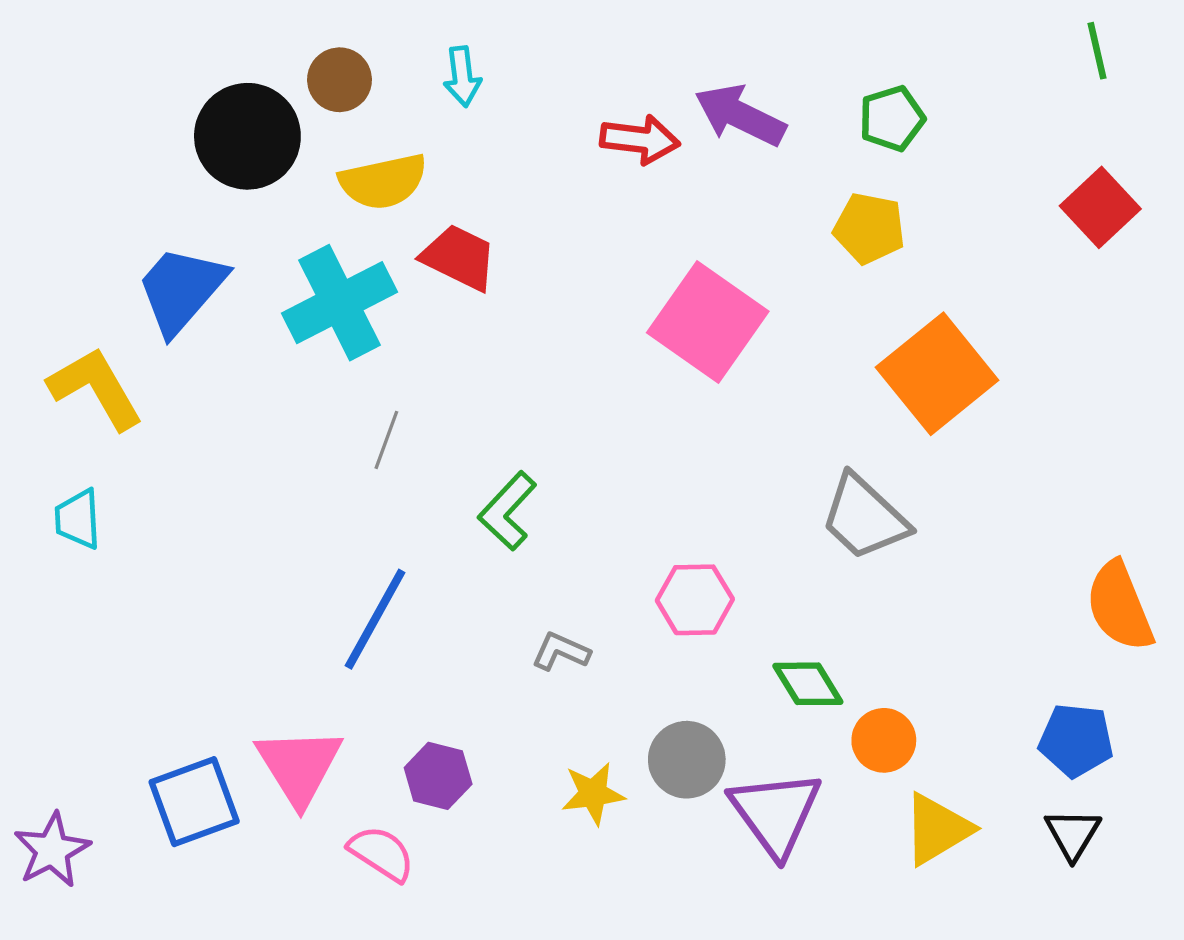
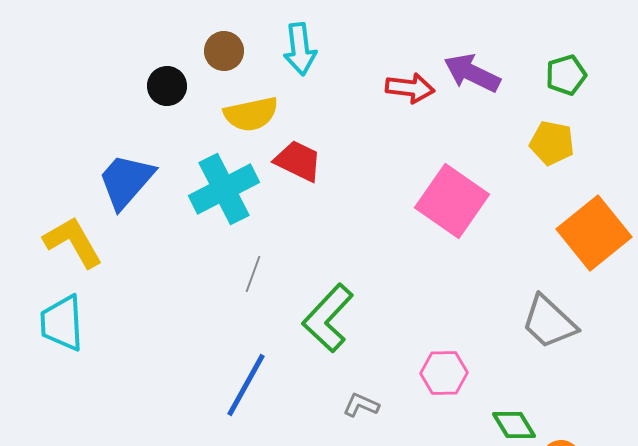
cyan arrow: (462, 77) -> (300, 49), size x1.4
black circle: (247, 136) -> (167, 86), size x0.6
green L-shape: (507, 511) -> (328, 318), size x1.4
cyan trapezoid: (78, 519) -> (62, 323), size x1.5

